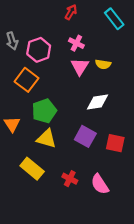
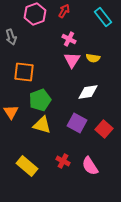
pink hexagon: (39, 50) -> (35, 14), moved
orange square: (26, 80) -> (24, 72), turned -30
red square: (115, 143) -> (104, 129), turned 30
yellow rectangle: (32, 169) -> (27, 166), moved

